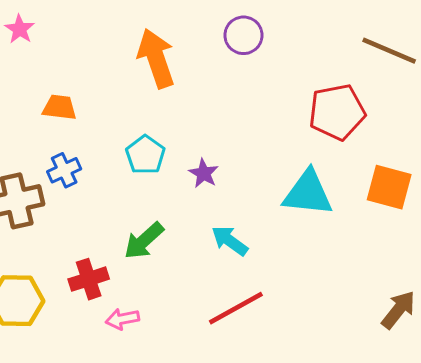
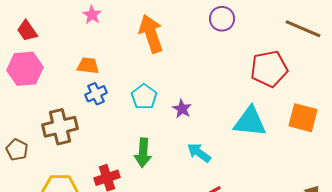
pink star: (20, 29) -> (92, 15), moved
purple circle: (243, 35) -> (222, 19), moved
blue cross: (64, 170) -> (96, 94), moved
green arrow: (144, 241) -> (143, 153), turned -44

